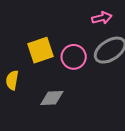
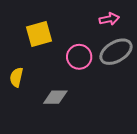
yellow square: (40, 50) -> (39, 34), moved

